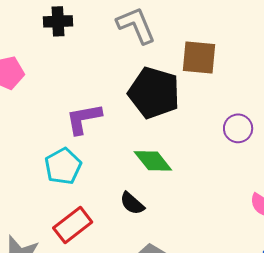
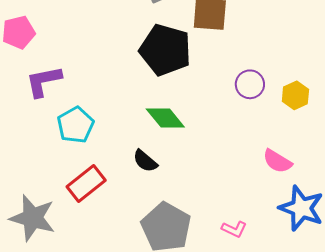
purple L-shape: (84, 119) -> (44, 81), moved

